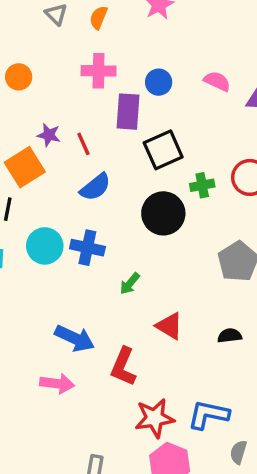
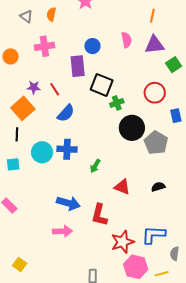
pink cross: (99, 71) -> (44, 46), moved
pink semicircle: (217, 81) -> (126, 40), turned 63
black square: (163, 150) -> (102, 85), turned -35
green cross: (202, 185) -> (117, 103), moved
black circle: (163, 213) -> (132, 128), moved

